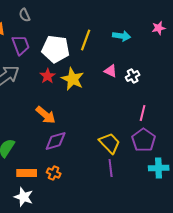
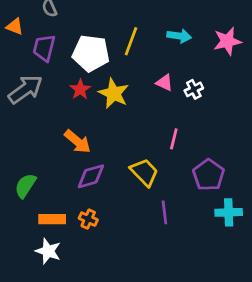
pink star: (159, 28) -> (227, 41), moved, size x1.5
purple trapezoid: (21, 45) -> (44, 48), turned -145
pink line: (143, 113) -> (174, 139), moved
yellow trapezoid: (110, 143) -> (144, 172), moved

